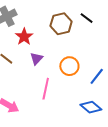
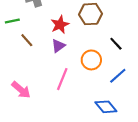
black line: (87, 18) -> (116, 44), moved
red star: (24, 37) -> (60, 25), moved

